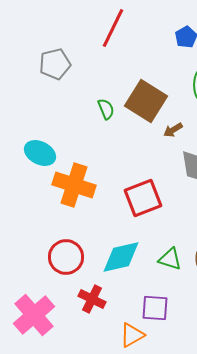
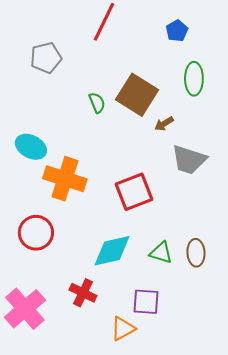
red circle: (66, 257) -> (36, 233), moved

